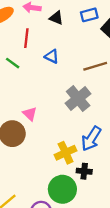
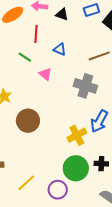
gray cross: (78, 98) -> (85, 86), turned -30
pink triangle: (30, 114) -> (45, 74), moved
black cross: (84, 171) -> (101, 164), moved

